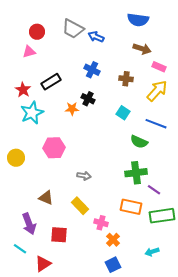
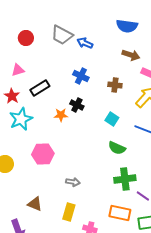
pink triangle: (29, 52) -> (18, 70), moved
green semicircle: (139, 142) -> (117, 148), moved
yellow rectangle: (80, 206) -> (69, 212), turned 60

